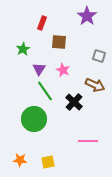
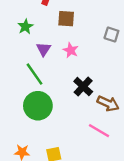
brown arrow: (95, 85) -> (108, 103), moved
green line: (45, 91) -> (34, 74), moved
pink line: (88, 141) -> (99, 131), turned 30

